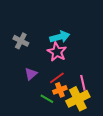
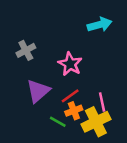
cyan arrow: (60, 37) -> (100, 25), moved
gray cross: (21, 41) -> (26, 50), turned 35
purple triangle: (31, 74) -> (38, 91), size x1.5

